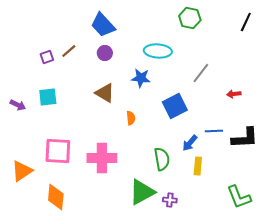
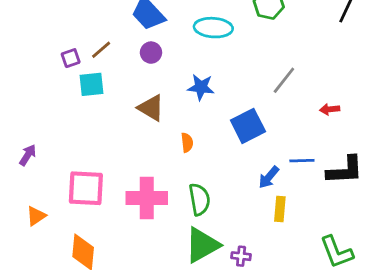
cyan ellipse: (158, 51) -> (213, 28), moved
cyan square: (48, 97) -> (91, 84), moved
purple arrow: (18, 105) -> (28, 155), moved, turned -84
green semicircle: (162, 159) -> (199, 199), moved
orange triangle: (22, 171) -> (36, 216), size x0.7

